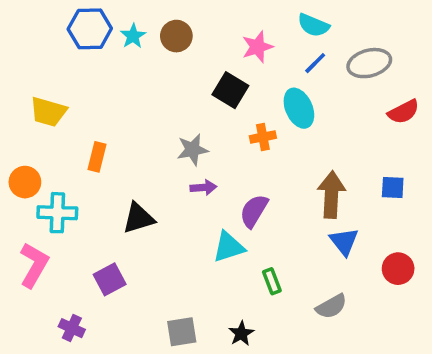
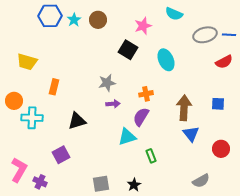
blue line: (315, 63) -> (229, 35), moved, turned 48
orange cross: (263, 137) -> (146, 94), moved
pink L-shape: (34, 265) -> (19, 170), moved
gray semicircle: (331, 306) -> (201, 181), moved

